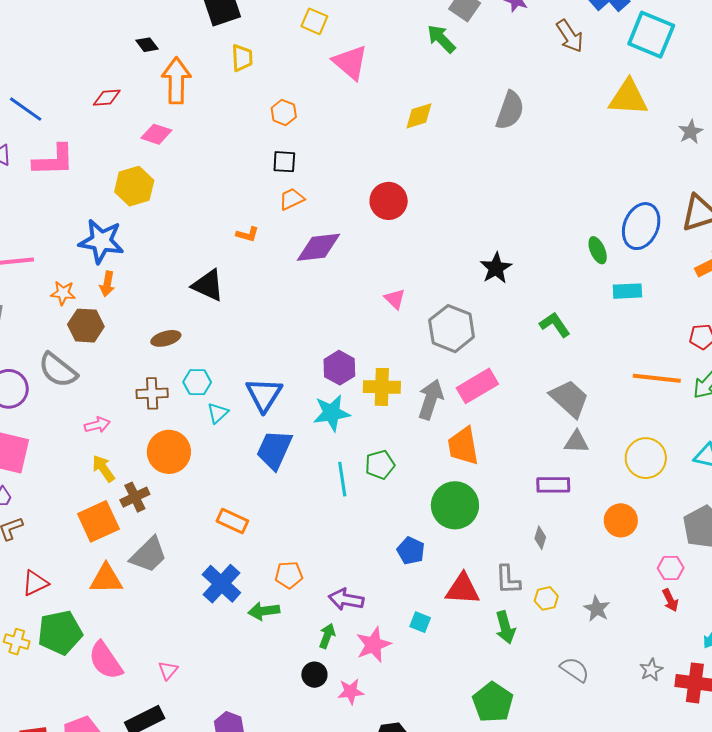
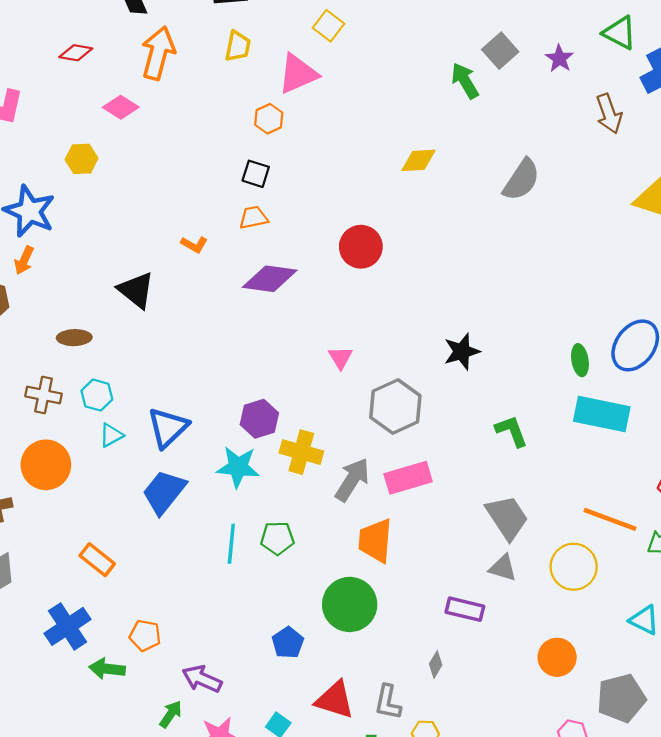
pink triangle: (350, 62) -> (298, 74), moved, turned 42
yellow hexagon: (134, 186) -> (82, 159), size x0.7
cyan rectangle: (627, 291) -> (602, 414), size x1.6
yellow circle: (646, 458) -> (574, 567), moved
orange circle: (621, 520) -> (557, 657), moved

